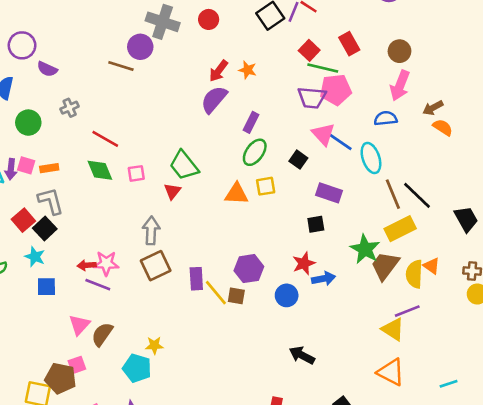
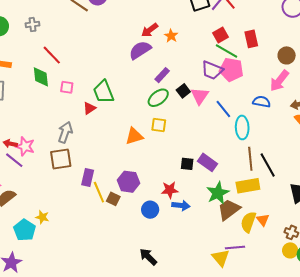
pink triangle: (323, 134) -> (200, 96), moved
black square: (298, 160) -> (183, 91), moved
purple rectangle: (329, 193) -> (207, 162), moved
orange triangle: (236, 194) -> (134, 136), moved, turned -36

